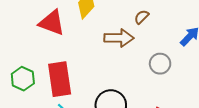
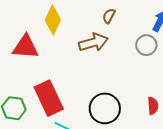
gray circle: (160, 64) -> (146, 45), moved

